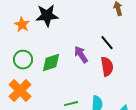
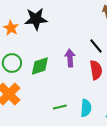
purple arrow: (81, 55) -> (70, 58), turned 30

